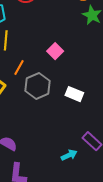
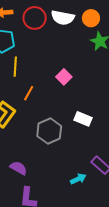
gray hexagon: (38, 86) -> (49, 131), moved

